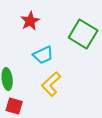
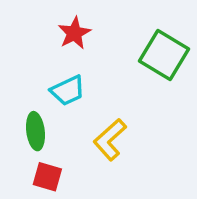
cyan trapezoid: (43, 55) -> (68, 91), moved

